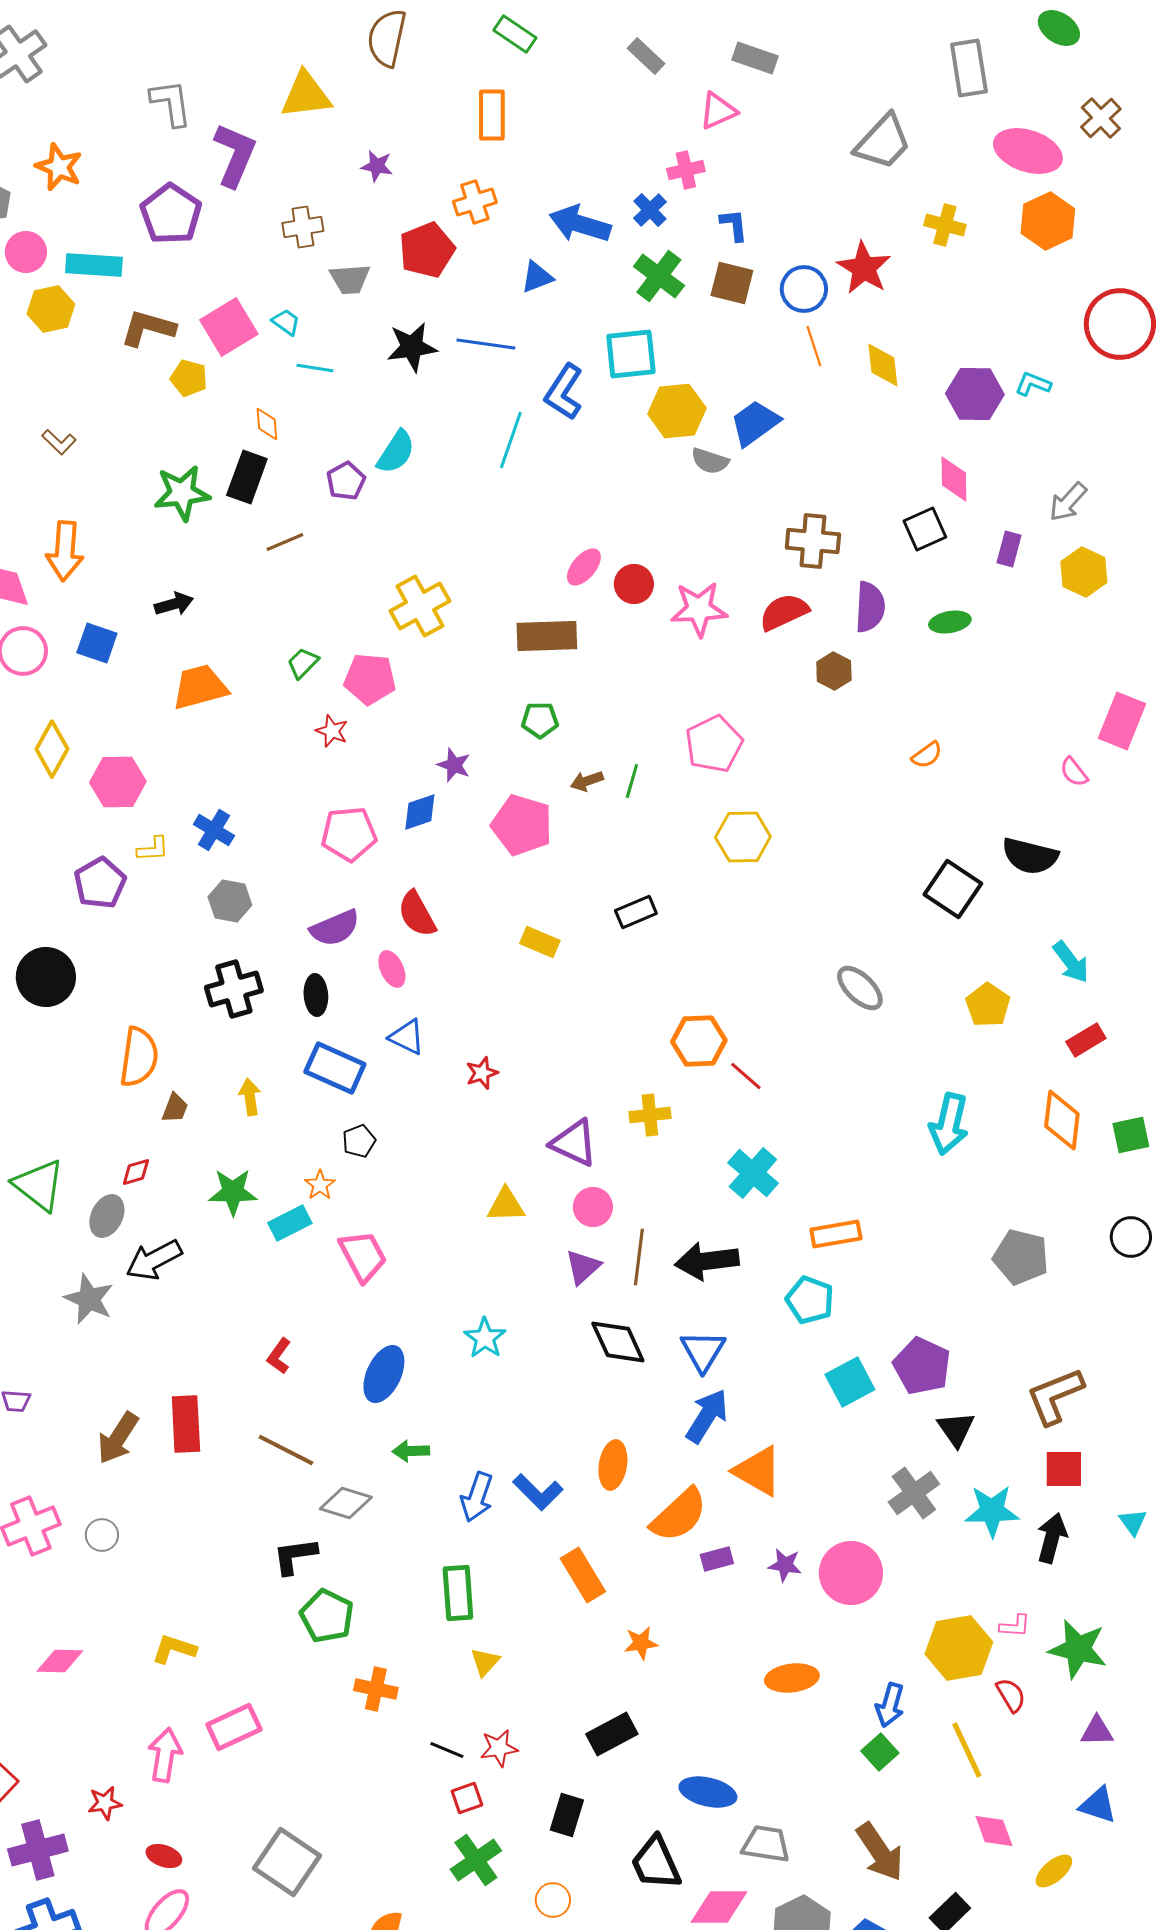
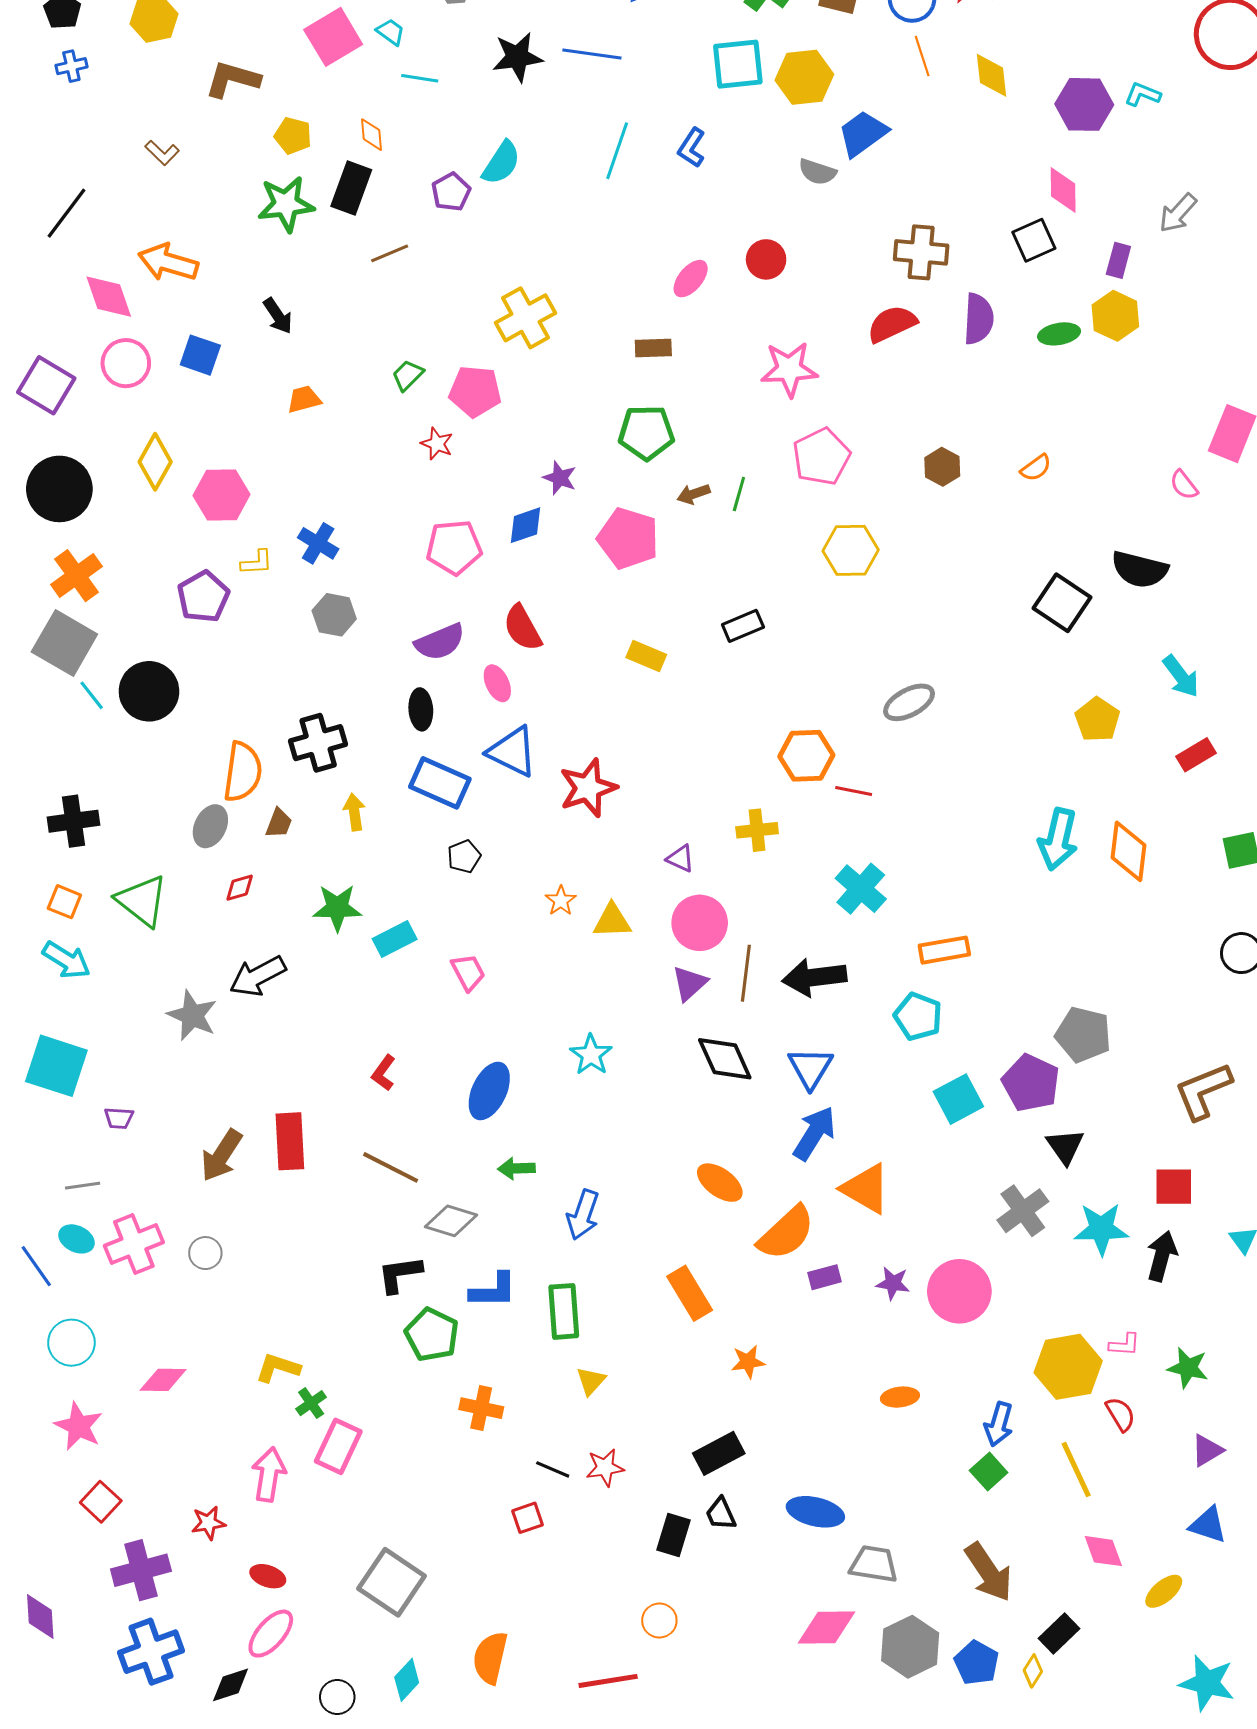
brown L-shape: (148, 328) -> (233, 79), moved
yellow pentagon: (189, 378) -> (293, 136), moved
blue L-shape: (564, 392) -> (692, 148), moved, size x0.7
yellow hexagon: (677, 411) -> (804, 77), moved
orange arrow: (65, 551) -> (168, 262), turned 102
yellow hexagon: (1084, 572) -> (1115, 316), moved
red circle: (634, 584) -> (766, 259), moved
black arrow: (174, 604) -> (278, 316), turned 72
pink star: (699, 609) -> (789, 369), moved
brown rectangle: (547, 636) -> (653, 348), size x0.6
brown hexagon: (834, 671) -> (942, 467), moved
orange trapezoid: (200, 687) -> (304, 399), size x0.6
green pentagon: (540, 720) -> (646, 433), size x1.5
gray ellipse: (860, 988) -> (909, 702), moved, turned -72
black cross: (234, 989) -> (318, 743), moved
blue triangle: (407, 1037) -> (512, 752), size x1.4
red star: (482, 1073) -> (588, 788), size x1.8
red line: (746, 1076) -> (854, 791), turned -30
orange diamond: (1062, 1120) -> (1129, 851), moved
purple triangle: (574, 1143) -> (681, 858), size x0.6
orange star: (320, 1185) -> (561, 901), moved
pink circle: (593, 1207) -> (700, 923), size x1.4
gray ellipse: (107, 1216) -> (210, 826), moved
pink trapezoid: (363, 1256) -> (468, 972), size x0.7
gray pentagon: (1021, 1257) -> (1083, 1035), moved
brown L-shape: (1055, 1396) -> (1203, 1091), moved
orange ellipse: (613, 1465) -> (720, 1183), turned -63
blue L-shape: (538, 1492) -> (493, 1290), moved, turned -45
green star: (1078, 1649) -> (1188, 1368), size x0.7
orange ellipse: (792, 1678) -> (900, 1397), size x0.7
pink rectangle: (234, 1727) -> (338, 1446), turned -40
purple triangle: (1097, 1731) -> (1207, 1450), turned -30
red square: (467, 1798) -> (528, 1518), moved
green cross: (476, 1860) -> (311, 1403), moved, size x0.6
black trapezoid: (656, 1863) -> (721, 1514), moved, size x0.6

